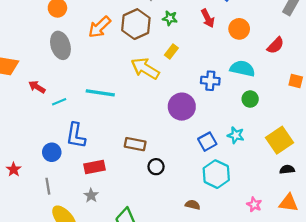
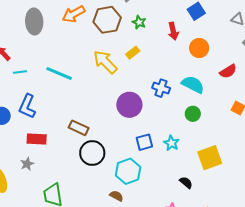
black circle: (156, 167) -> (92, 153), size x1.6
black semicircle: (287, 170) -> (186, 183), moved, turned 32
cyan hexagon: (216, 174) -> (128, 171), moved

